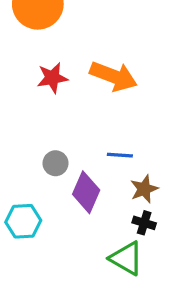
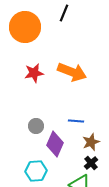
cyan hexagon: (23, 221) -> (36, 171), moved
black cross: (144, 223) -> (91, 163), turned 32

